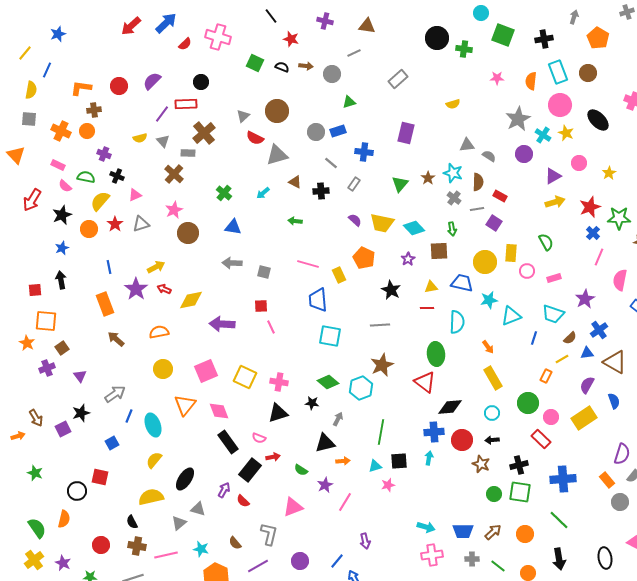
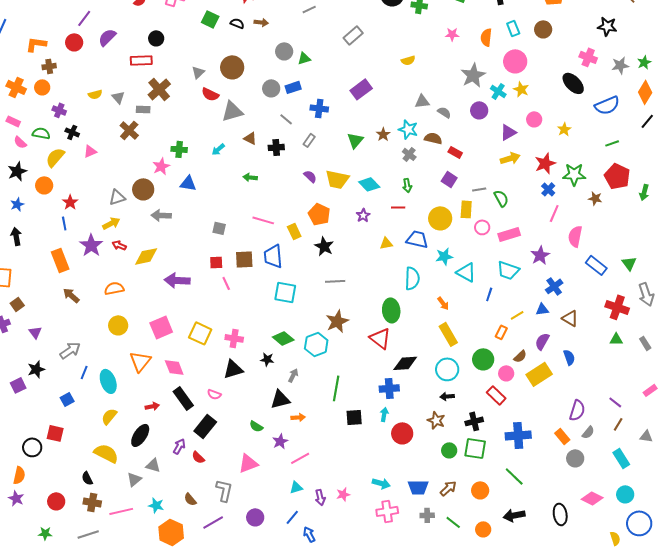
cyan rectangle: (558, 72) -> (513, 28), size x0.7
gray circle: (332, 74) -> (284, 51), moved
purple line: (162, 114) -> (84, 18), moved
black ellipse: (598, 120) -> (573, 83), moved
purple rectangle: (406, 133) -> (361, 89), turned 40
brown semicircle: (478, 182) -> (433, 138), turned -78
green cross: (224, 193) -> (179, 149), turned -35
gray line: (477, 209) -> (479, 189), moved
pink star: (174, 210) -> (161, 166), moved
red star: (115, 224) -> (70, 202), moved
gray triangle: (141, 224) -> (117, 197), moved
brown square: (439, 251) -> (244, 259), moved
gray arrow: (232, 263) -> (161, 215), moved
pink rectangle: (554, 278) -> (509, 234), size x1.5
black star: (391, 290) -> (324, 246), moved
red line: (427, 308) -> (398, 207), moved
cyan triangle: (511, 316) -> (466, 272), turned 50
brown semicircle: (570, 338) -> (520, 356), moved
brown triangle: (615, 362) -> (570, 318), size x0.7
cyan circle: (492, 413) -> (447, 369), size x1.5
red circle: (462, 440) -> (402, 433), moved
red arrow: (273, 457) -> (152, 406), moved
cyan triangle: (375, 466) -> (296, 487), moved
pink star: (388, 485) -> (343, 494), moved
yellow semicircle: (151, 497) -> (106, 453), turned 40
pink line: (345, 502) -> (300, 458), turned 30
black arrow: (559, 559) -> (514, 515), turned 90
purple star: (63, 563) -> (16, 498), moved

